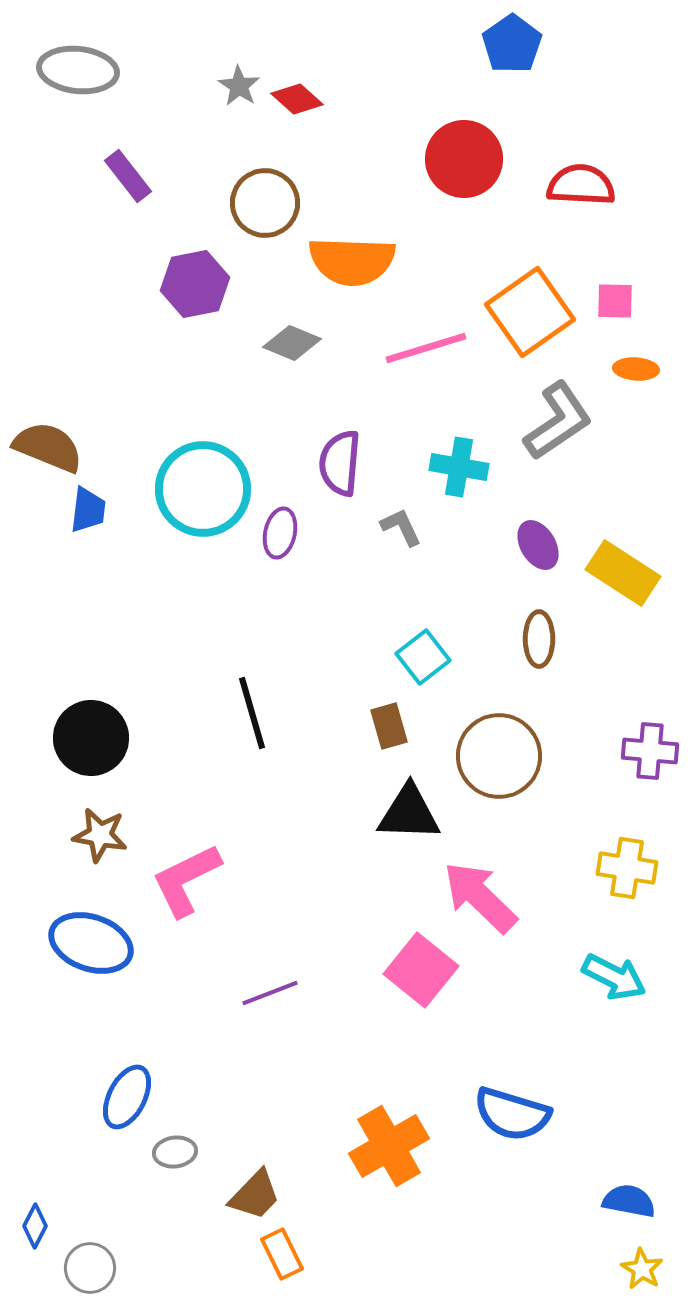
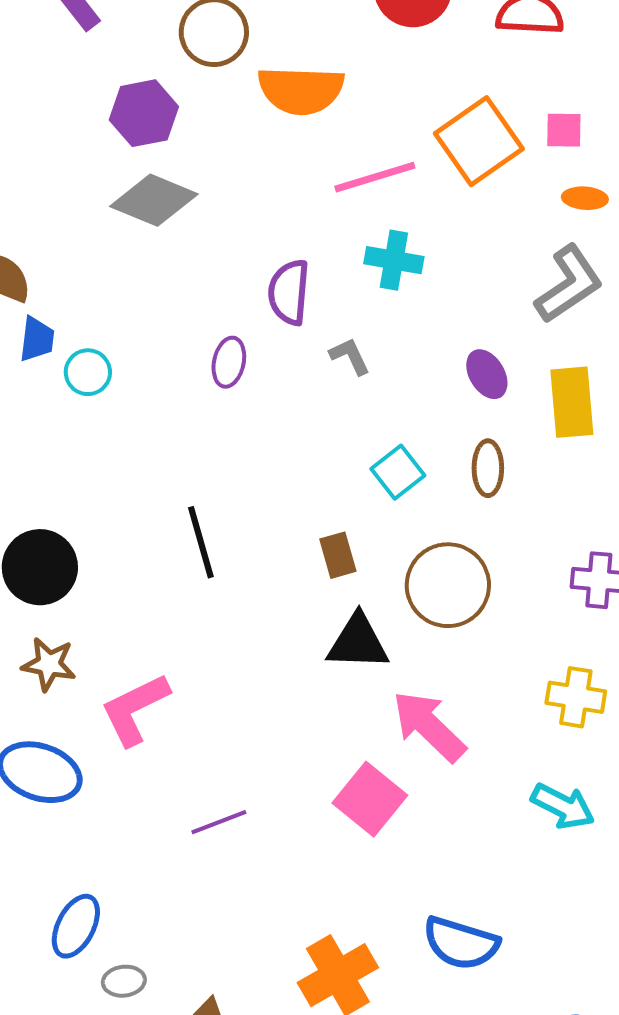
gray diamond: (292, 343) -> (154, 200), moved, size x1.5
gray L-shape: (558, 421) -> (569, 284), moved
cyan cross: (459, 467) -> (394, 260), moved
cyan circle: (203, 489) -> (88, 372), moved, size x0.5
yellow rectangle: (623, 573) -> (572, 402), turned 52
cyan square: (423, 657) -> (398, 472), moved

